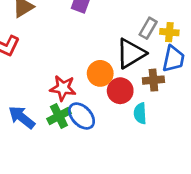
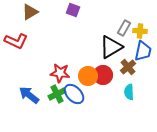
orange circle: (100, 73) -> (88, 76), moved
brown cross: (153, 80) -> (128, 67), turned -35
cyan semicircle: (140, 113) -> (129, 92), moved

